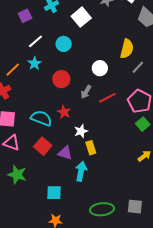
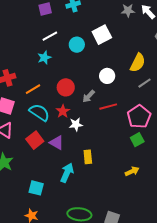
white square: (81, 17) -> (102, 35), moved
orange line: (13, 70) -> (33, 89), moved
red circle: (61, 79) -> (66, 87), moved
white star: (81, 131) -> (76, 125), moved
yellow rectangle: (91, 148) -> (88, 157), moved
purple triangle: (65, 153) -> (57, 143), moved

